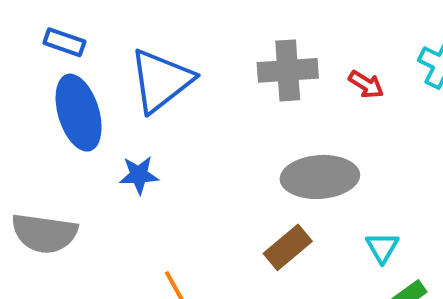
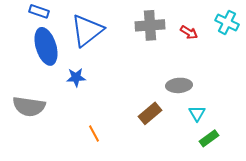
gray ellipse: (320, 177) -> (179, 85), moved, size x0.7

